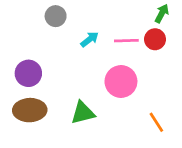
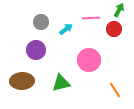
gray circle: (56, 16) -> (41, 22), moved
pink line: (126, 41) -> (91, 18), moved
purple circle: (28, 73) -> (36, 50), moved

